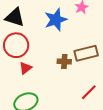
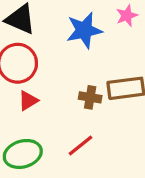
red line: (89, 92) -> (81, 145), moved

